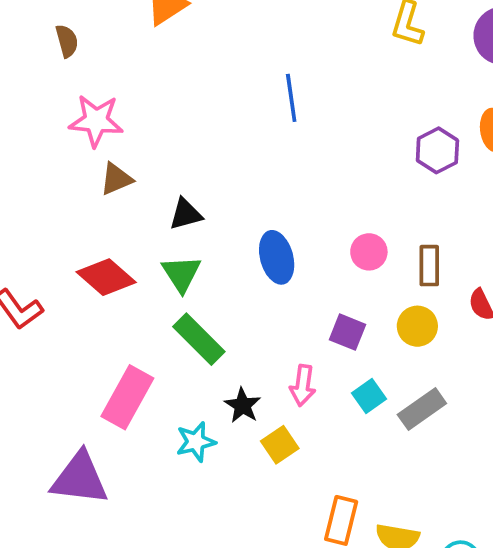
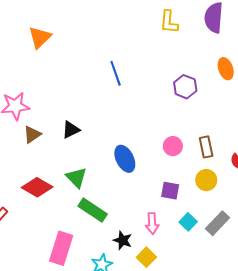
purple hexagon: (437, 150) -> (185, 87), moved
black triangle: (186, 214) -> (71, 130), moved

